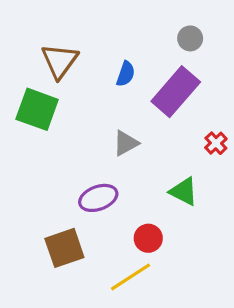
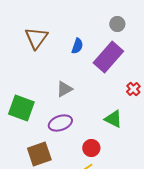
green square: (37, 109) -> (21, 108), moved
gray triangle: (126, 143) -> (64, 89), moved

